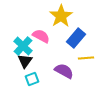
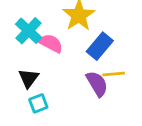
cyan cross: (23, 46) -> (29, 31), moved
purple semicircle: (64, 71) -> (97, 84), moved, turned 30

